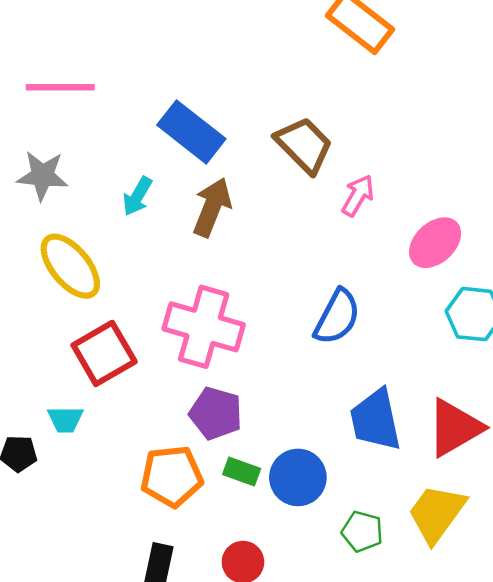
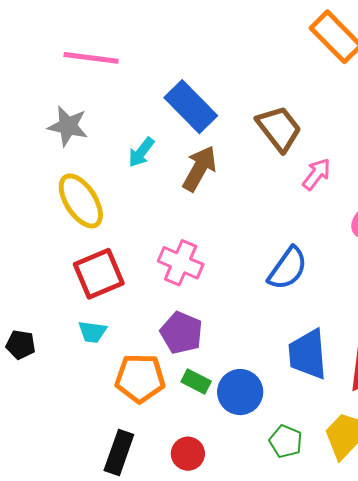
pink cross: (204, 327) -> (181, 263), size x0.7
cyan trapezoid: (65, 419) -> (92, 332), moved

